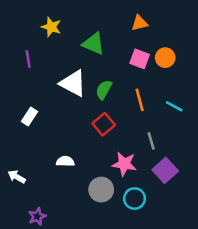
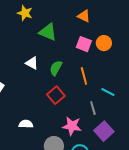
orange triangle: (140, 23) -> (84, 16), turned 40
yellow star: (51, 27) -> (25, 13), moved
white triangle: (73, 83) -> (32, 63), size x0.6
cyan line: (174, 106) -> (108, 92), moved

